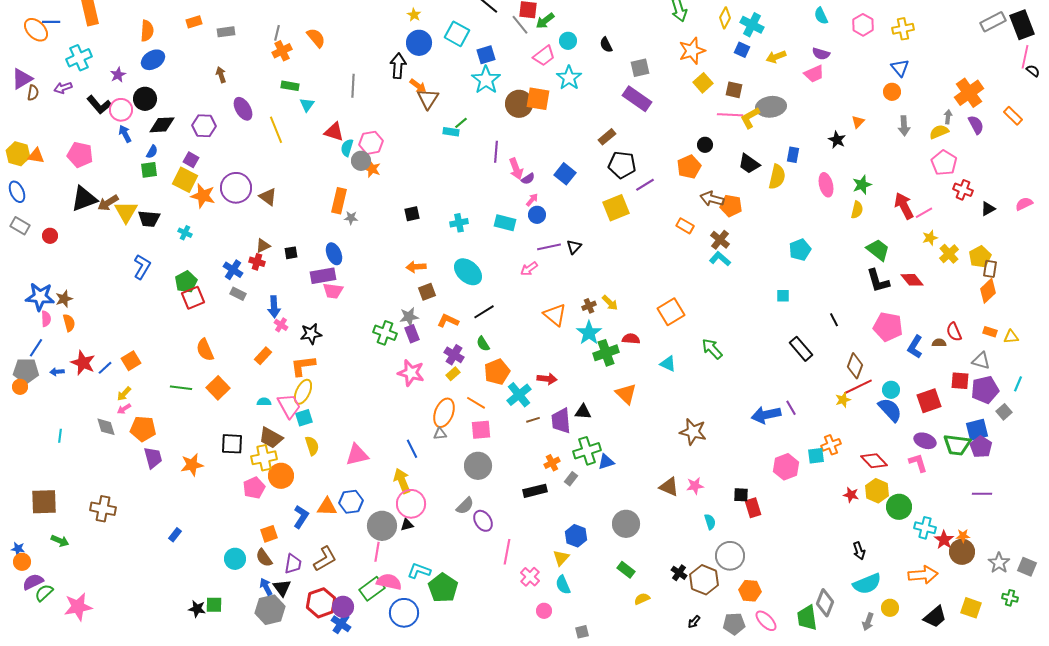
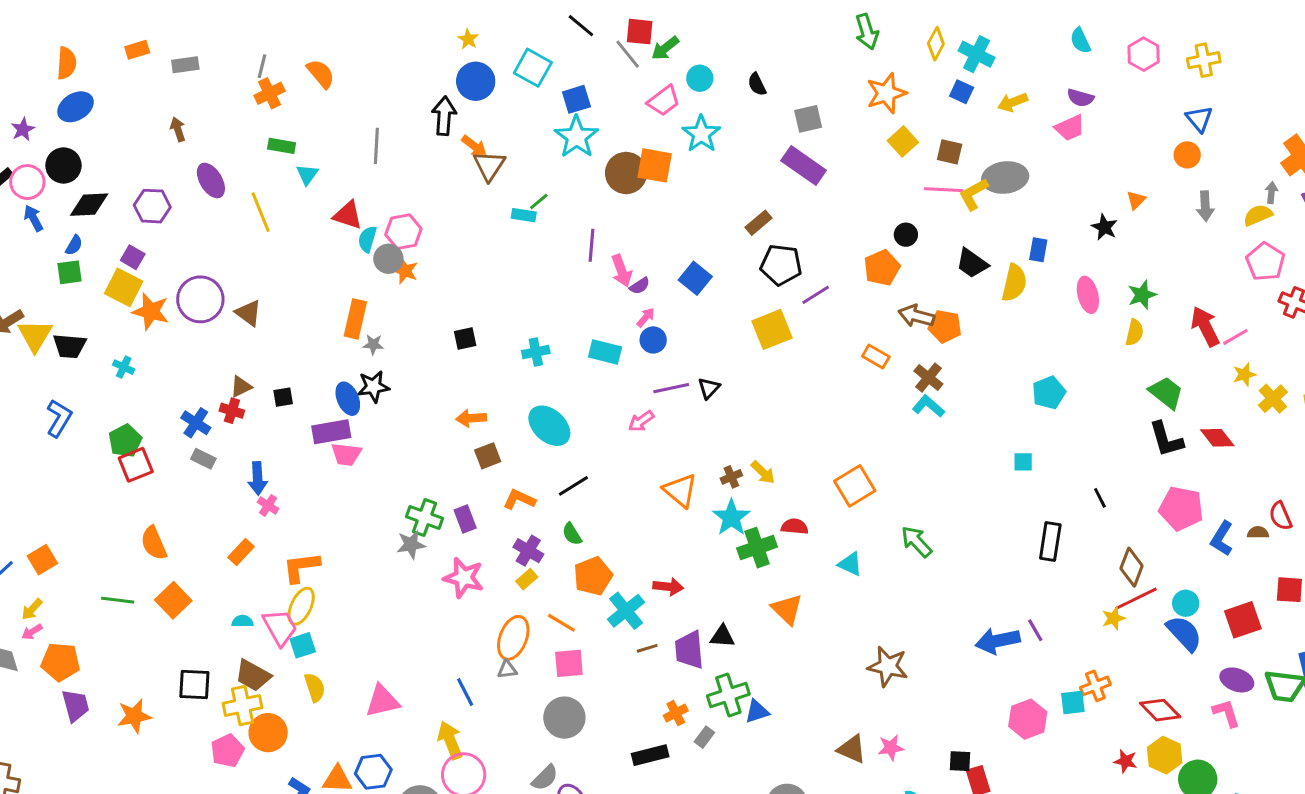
gray star: (409, 317) -> (411, 545), moved
black star: (311, 334) -> (373, 387), moved
black rectangle: (801, 349) -> (1050, 542), turned 50

